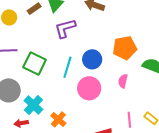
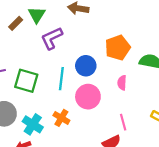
orange cross: (58, 119) -> (61, 118), moved
pink line: (129, 120) -> (123, 122), moved

